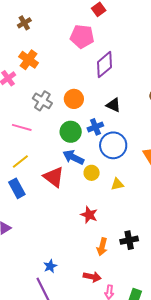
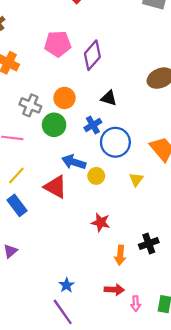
pink pentagon: (82, 36) -> (58, 44), moved
green circle: (71, 132) -> (54, 125), moved
yellow triangle: (117, 184) -> (136, 179), moved, turned -32

